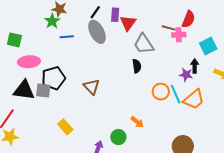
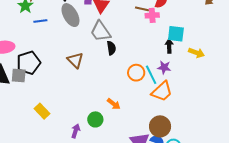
gray trapezoid: (144, 44) -> (101, 31), moved
cyan square: (208, 46) -> (176, 34), moved, turned 36
purple star: (186, 75) -> (164, 67), moved
brown triangle: (92, 87) -> (75, 60), moved
orange trapezoid: (194, 99) -> (162, 91), moved

